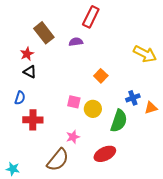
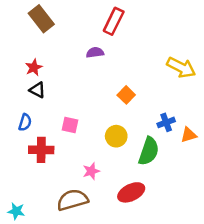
brown rectangle: (44, 33) -> (41, 19), moved
pink square: (74, 102) -> (70, 125), moved
brown semicircle: (58, 160) -> (72, 200), turned -145

